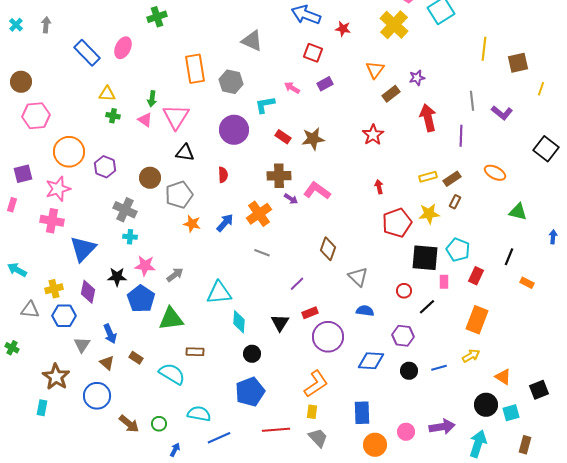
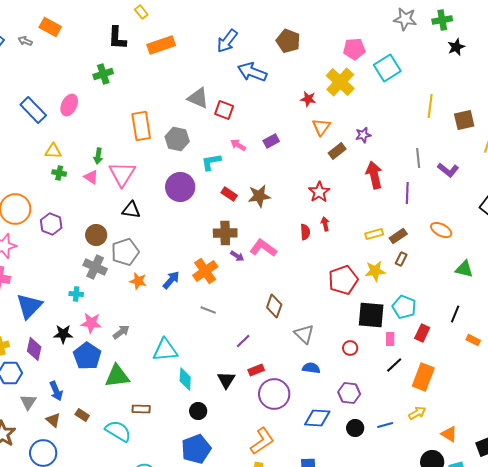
red star: (343, 29) -> (308, 99), moved
red square: (313, 53) -> (224, 110), moved
red semicircle: (223, 175) -> (305, 232), moved
red arrow: (379, 187) -> (325, 224), moved
gray cross: (125, 210) -> (95, 267), moved
black line: (427, 307) -> (394, 365), moved

